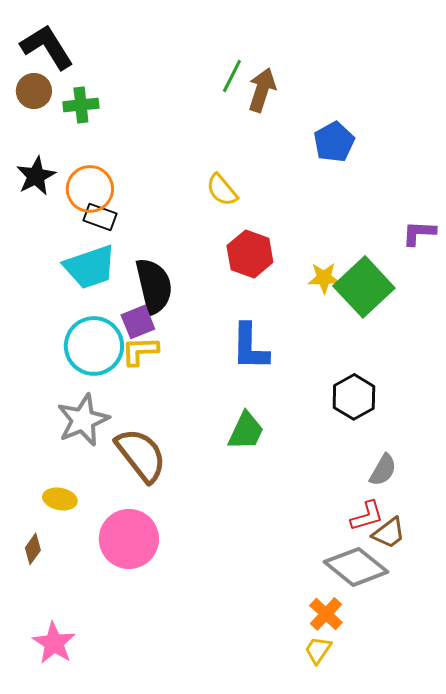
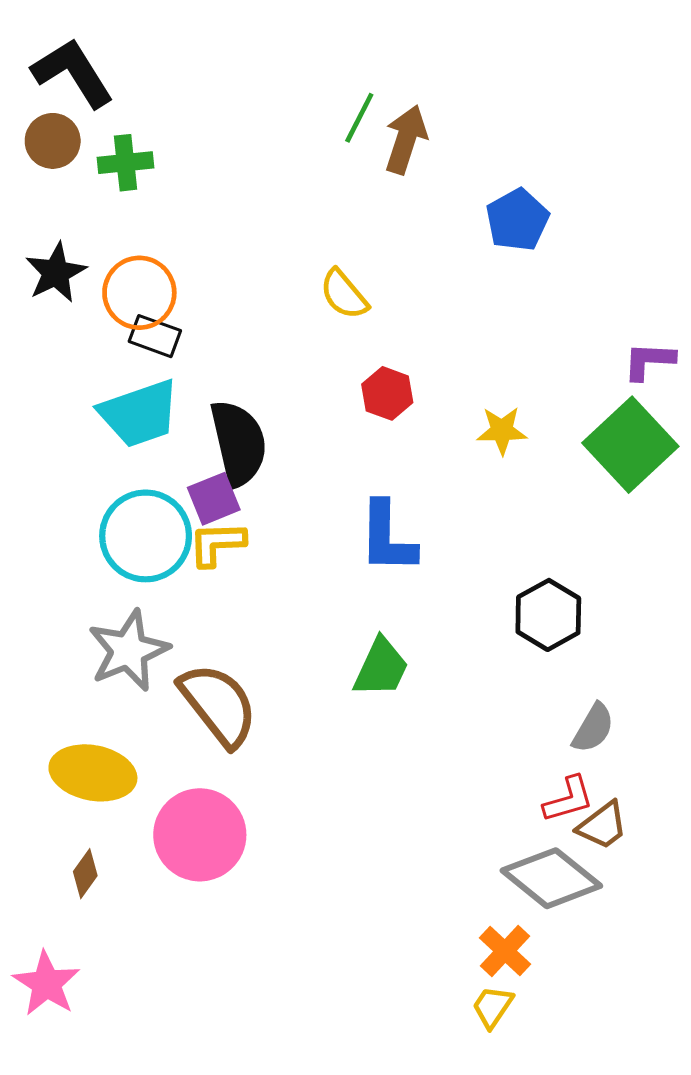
red hexagon: (250, 254) -> (387, 393), size x0.7
green square: (364, 287) -> (630, 445), moved
yellow ellipse: (60, 499) -> (93, 773), size x1.6
brown diamond: (33, 549) -> (85, 874), moved
pink star: (54, 643) -> (46, 984), moved

